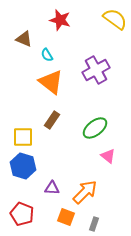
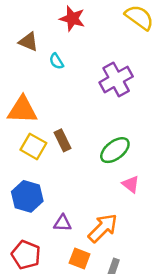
orange triangle: (51, 82) -> (22, 110), moved, turned -36
brown rectangle: (52, 120) -> (63, 140), turned -60
yellow square: (23, 137) -> (33, 146), moved, turned 30

